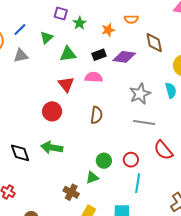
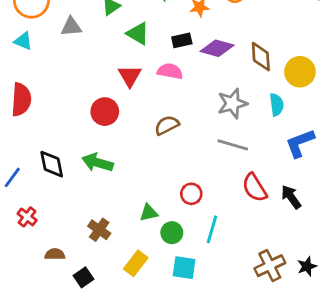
brown diamond: (154, 43) -> (261, 57), moved
green triangle: (68, 54) -> (138, 34), turned 30
brown semicircle: (96, 115) -> (167, 125), turned -132
red circle: (131, 160) -> (191, 194), moved
green circle: (104, 161) -> (172, 233), moved
brown cross: (71, 192) -> (99, 230), moved

